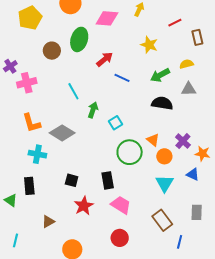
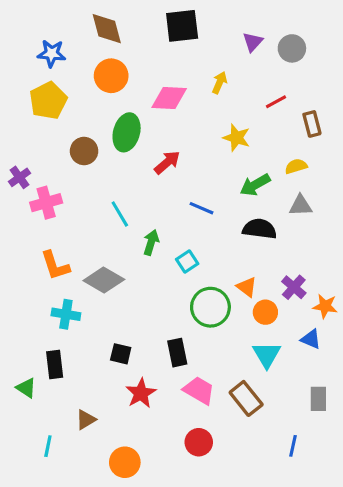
blue line: (122, 78) -> (202, 208), moved
brown rectangle: (162, 220) -> (246, 398), moved
cyan line: (16, 240) -> (48, 446), moved

